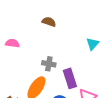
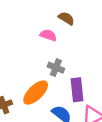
pink semicircle: (12, 43) -> (48, 35), moved

